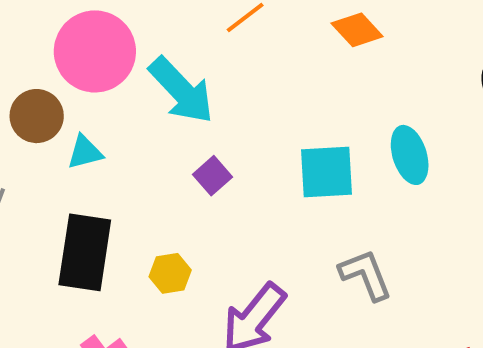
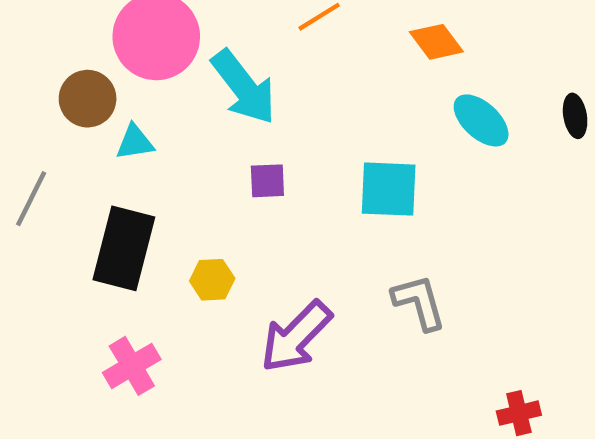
cyan ellipse: (410, 155) -> (481, 120), moved, turned -36
purple square: (212, 176) -> (267, 181), turned 33

